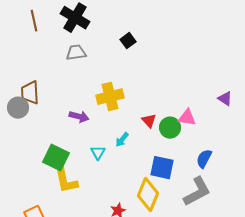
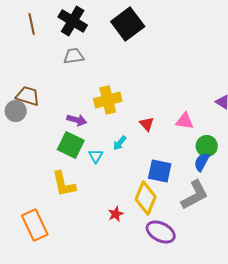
black square: (128, 41) -> (128, 24), moved, size x2.0
brown trapezoid: (30, 93) -> (28, 96), turned 110
green circle: (170, 128) -> (207, 146), moved
green square: (56, 158) -> (71, 145), moved

